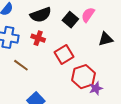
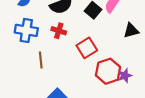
brown line: (21, 65) -> (41, 60), turned 49
purple star: (96, 88) -> (125, 76), moved

